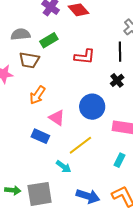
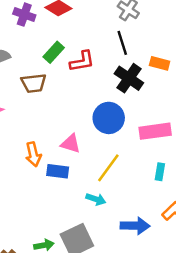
green rectangle: (49, 40) -> (54, 52), moved
brown trapezoid: (29, 60) -> (34, 83), moved
black cross: (117, 80) -> (129, 78), size x1.6
orange arrow: (37, 95) -> (33, 154), moved, turned -30

